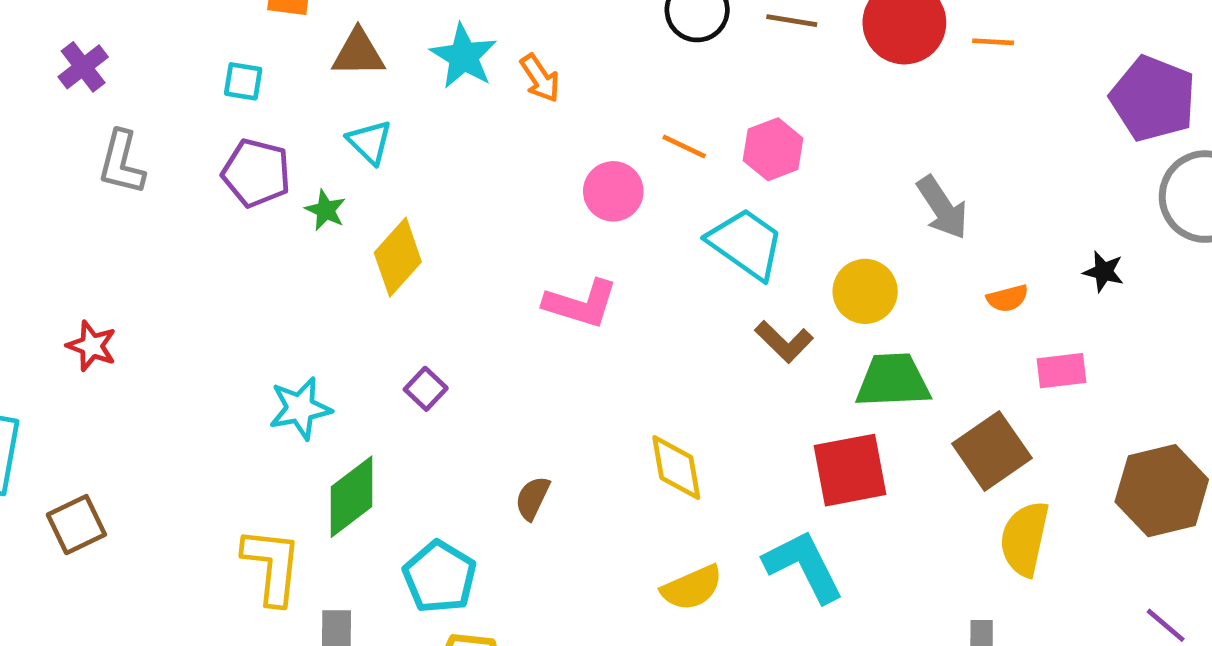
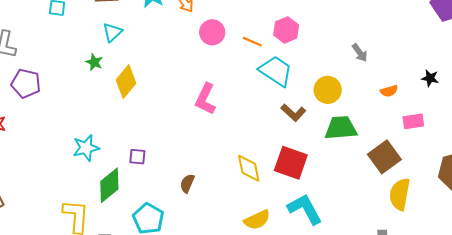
cyan triangle: (370, 142) -> (112, 32), turned 35
orange line: (684, 146) -> (252, 42), moved
purple pentagon: (256, 173) -> (26, 83), moved
pink circle: (613, 191) -> (212, 32), moved
gray arrow: (942, 208) -> (360, 53), size x0.7
pink L-shape: (581, 304) -> (205, 99), turned 100
purple square: (426, 389) -> (137, 157), moved, turned -36
red square: (850, 470) -> (291, 163), moved, turned 32

